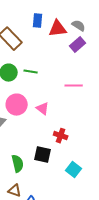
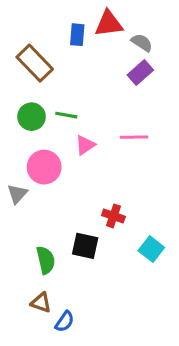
red triangle: (58, 29) -> (109, 24), moved
pink triangle: (43, 109) -> (85, 145), moved, turned 48
cyan square: (74, 170) -> (151, 249), moved

